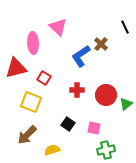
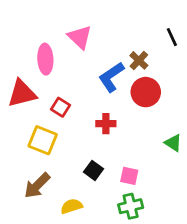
red circle: (106, 95) -> (146, 92), moved
green triangle: (126, 104) -> (173, 143), turned -48
green cross: (106, 150) -> (131, 206), moved

